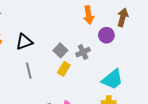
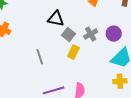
purple circle: (106, 35) -> (114, 34), moved
black triangle: (24, 42) -> (56, 19), moved, turned 36

